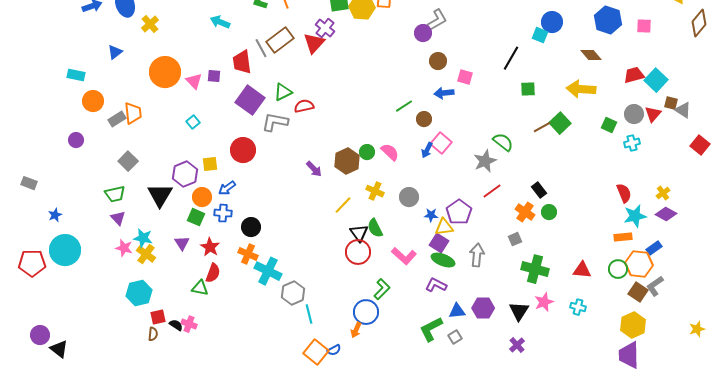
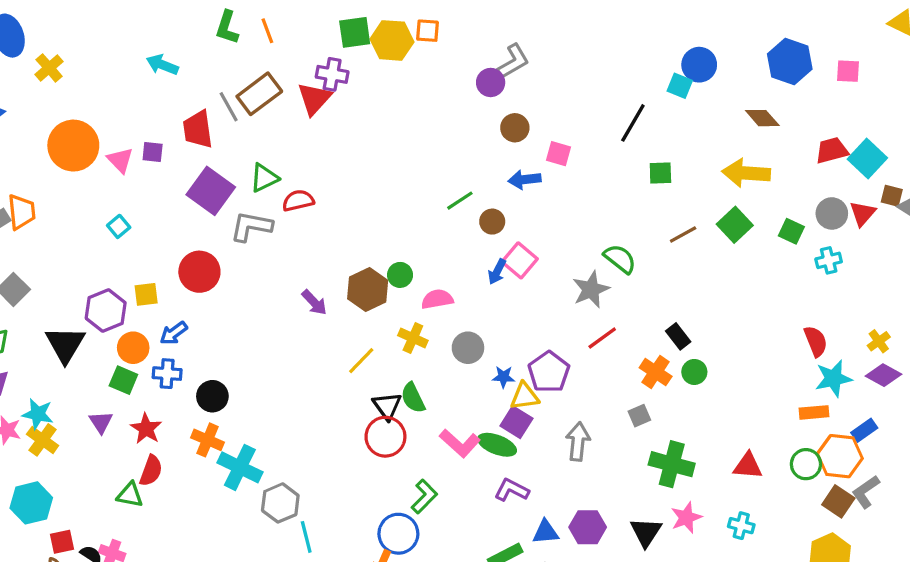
purple cross: (325, 28) -> (332, 74), turned -30
green square: (560, 123) -> (735, 225), moved
pink semicircle: (390, 152) -> (437, 299), moved, turned -54
green ellipse: (443, 260) -> (497, 445), moved

